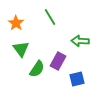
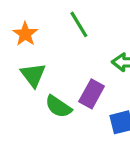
green semicircle: (37, 69) -> (58, 107), turned 90

